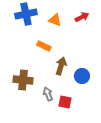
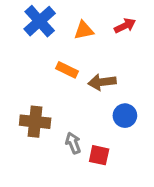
blue cross: (26, 14) -> (40, 21), turned -30
orange triangle: (55, 20) -> (84, 30), turned -32
brown arrow: (61, 66) -> (102, 82), moved, turned -114

